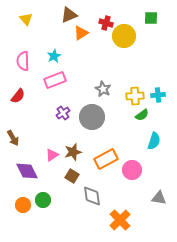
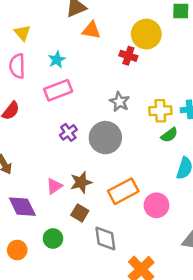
yellow triangle: (26, 19) -> (22, 33), moved
red cross: (106, 23) -> (128, 56), moved
orange triangle: (81, 33) -> (91, 30), turned 42
green circle: (43, 200) -> (53, 239), moved

